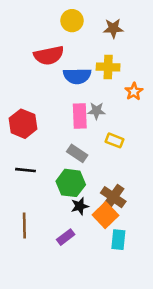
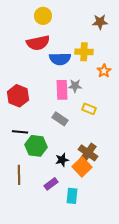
yellow circle: (72, 21) -> (43, 16), moved
brown star: (113, 28) -> (100, 22), moved
green hexagon: (71, 183) -> (36, 146), moved
cyan rectangle: (118, 240) -> (72, 196), moved

